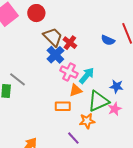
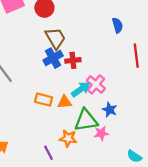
blue semicircle: (108, 40) -> (117, 25), moved, turned -144
red cross: (70, 43) -> (73, 60), moved, turned 32
pink cross: (69, 72) -> (96, 84), moved
orange rectangle: (63, 106) -> (44, 100), moved

